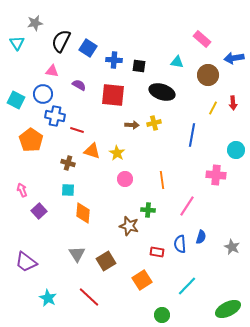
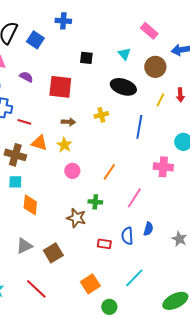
blue cross: (114, 60) -> (63, 21), moved
cyan triangle: (177, 62) -> (124, 54), turned 40
black ellipse: (162, 92) -> (123, 87), moved
brown arrow: (132, 125) -> (68, 122), moved
brown cross: (68, 163) -> (15, 155), size x1.5
orange line: (162, 180) -> (109, 172), turned 42
gray triangle: (77, 254) -> (24, 246), turned 36
orange square: (142, 280) -> (90, 284), moved

